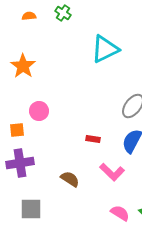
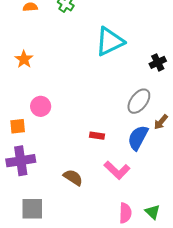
orange star: (23, 66) -> (24, 59), size x0.7
pink semicircle: (120, 213) -> (125, 213), turned 60

